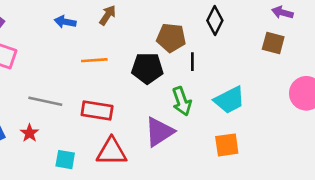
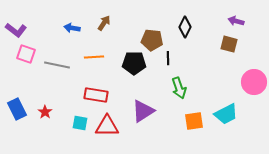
cyan trapezoid: (229, 100) -> (226, 114), moved
gray line: (45, 101) -> (57, 65), moved
green arrow: (182, 101) -> (179, 88), moved
cyan square: (65, 160) -> (80, 123), moved

